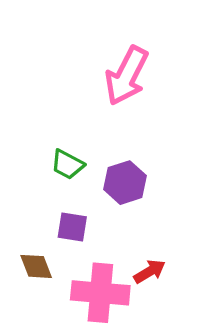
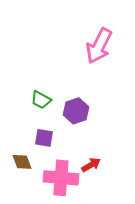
pink arrow: (127, 76) -> (99, 46), moved

